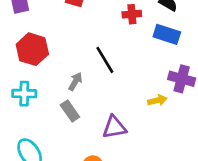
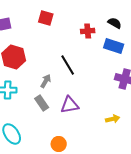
yellow arrow: (157, 100) -> (113, 119), moved
purple triangle: (114, 127) -> (70, 105), moved

